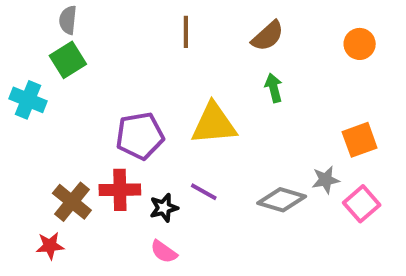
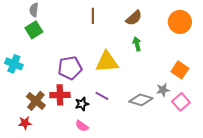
orange circle: (360, 44) -> (180, 22), size x1.5
cyan cross: (28, 100) -> (14, 64), moved
orange square: (360, 140) -> (180, 70), turned -36

